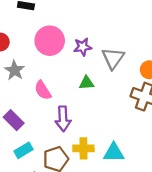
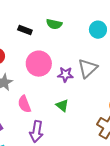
gray triangle: (113, 58) -> (88, 68), moved
green triangle: (86, 83) -> (62, 105), turned 32

